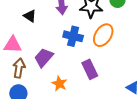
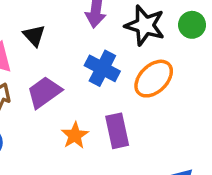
black triangle: (30, 16) -> (34, 35), moved
orange star: (59, 84) -> (75, 135), moved

